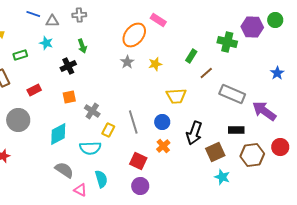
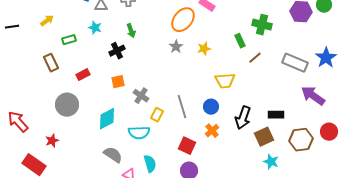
green cross: (227, 42) -> (262, 25), moved
green rectangle: (191, 56) -> (240, 41), turned -56
blue star: (277, 73) -> (326, 58), size x1.5
gray rectangle: (232, 94) -> (295, 63), moved
black rectangle: (236, 130) -> (276, 115), moved

